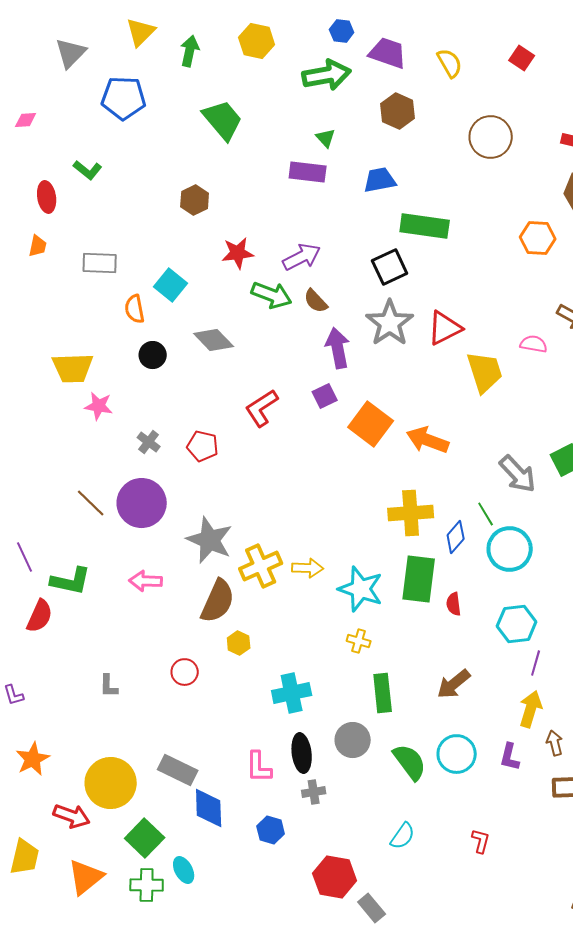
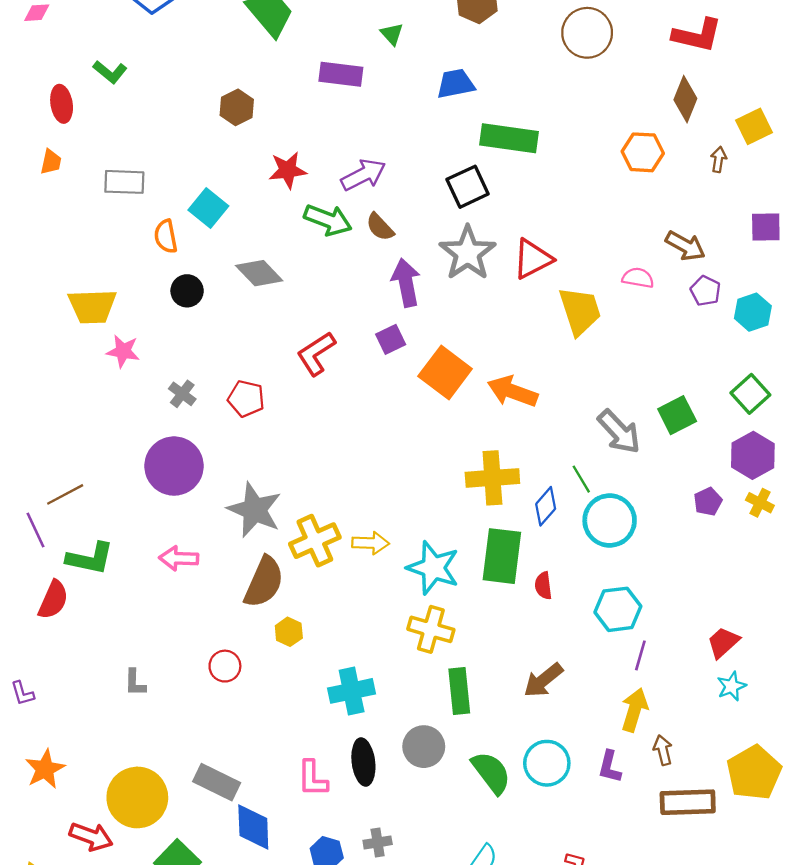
purple rectangle: (308, 172) -> (341, 74), moved
brown line: (91, 503) -> (65, 494), moved, turned -72
yellow cross: (359, 641) -> (431, 629), size x1.6
gray cross: (314, 792) -> (378, 842), moved

